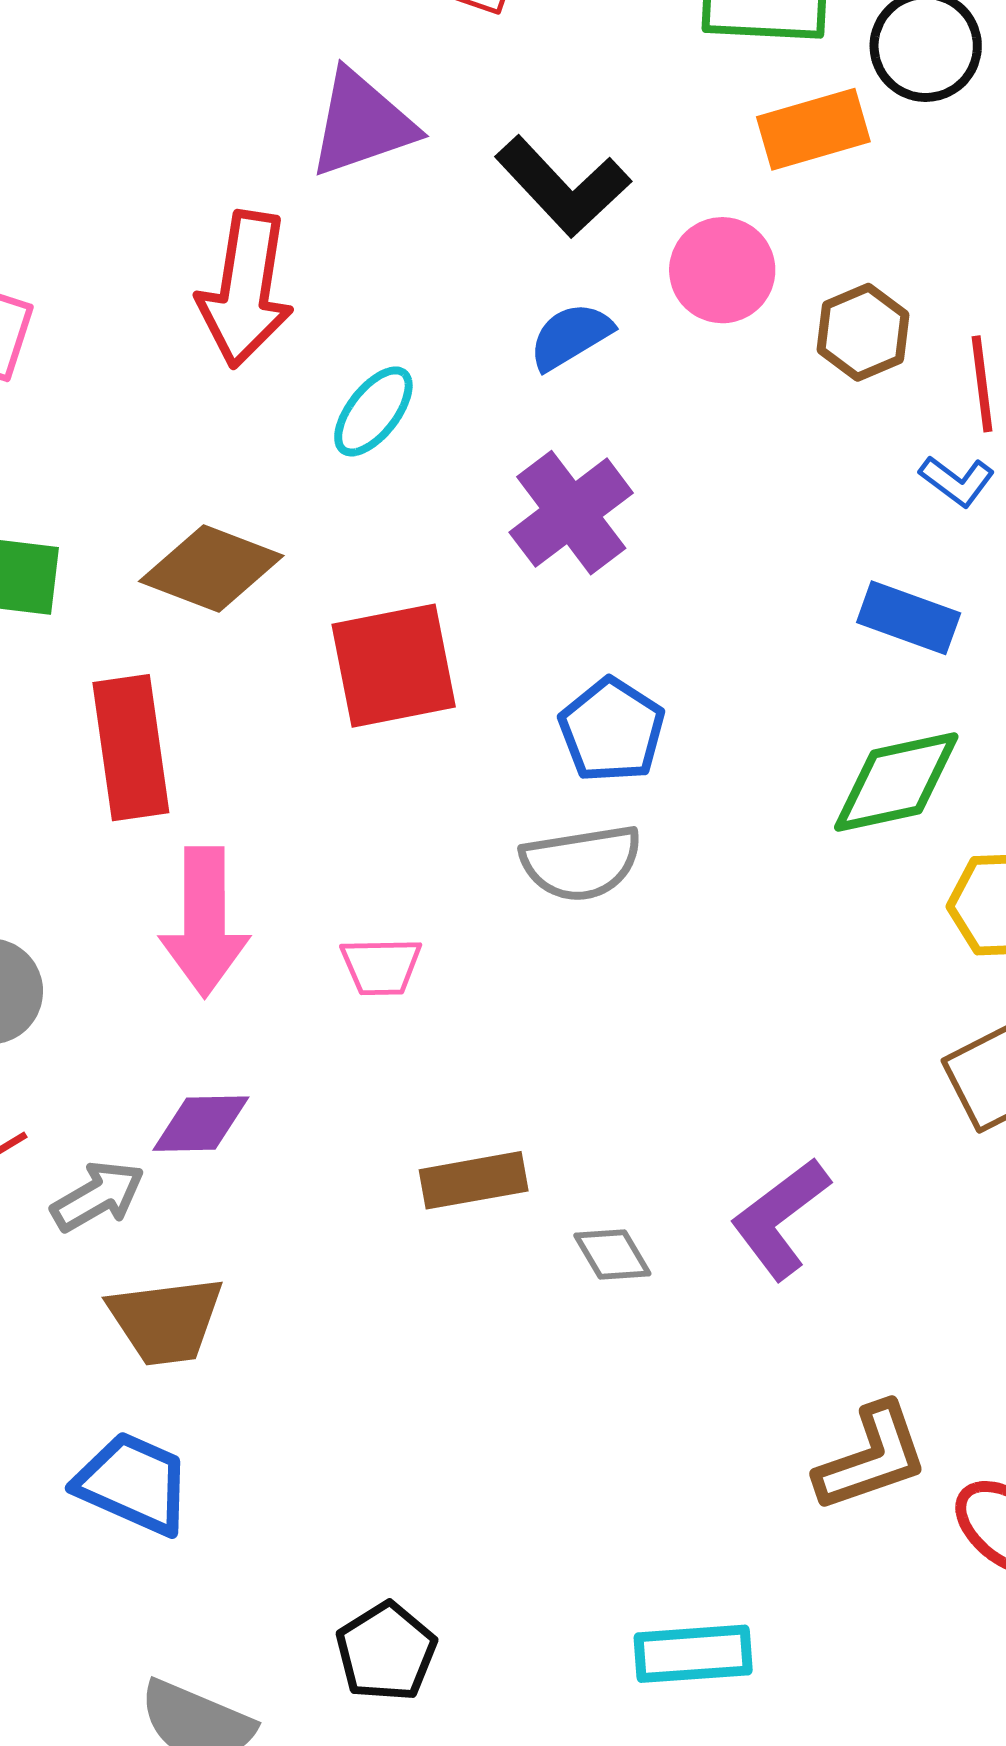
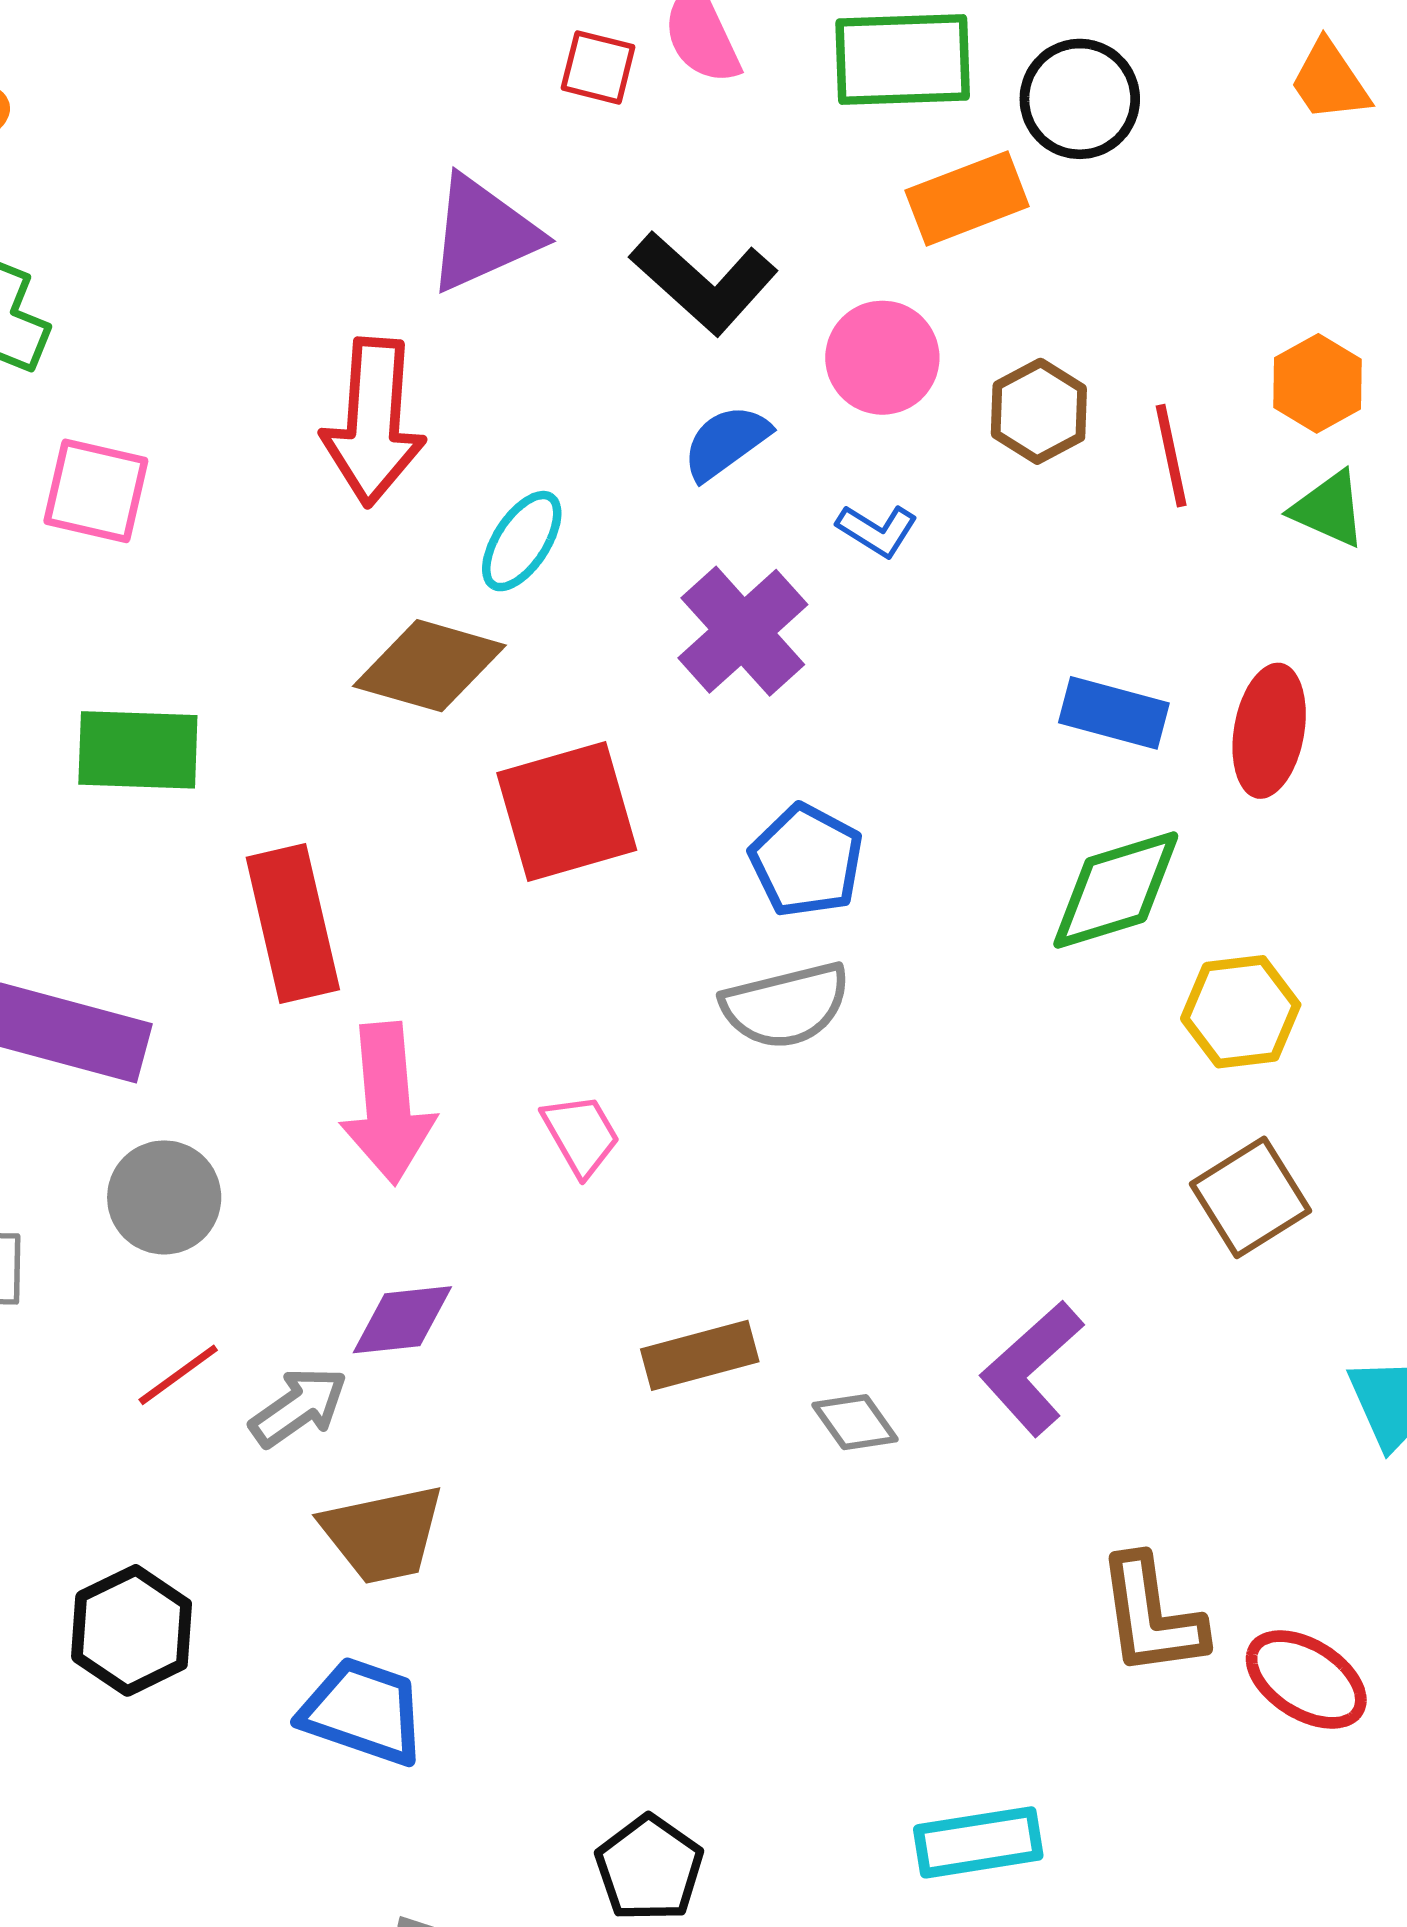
blue L-shape: (957, 481) -> (877, 531), moved
brown diamond: (211, 568) -> (429, 666), moved
pink trapezoid: (381, 966) -> (581, 1135), turned -114
brown L-shape: (871, 1458) -> (1151, 1616), turned 106

